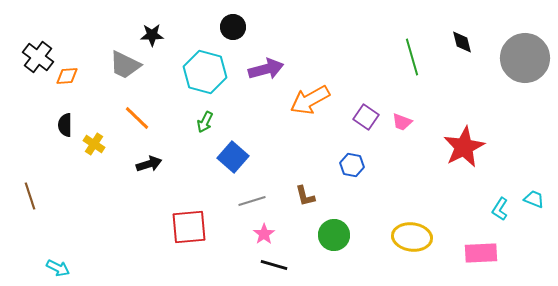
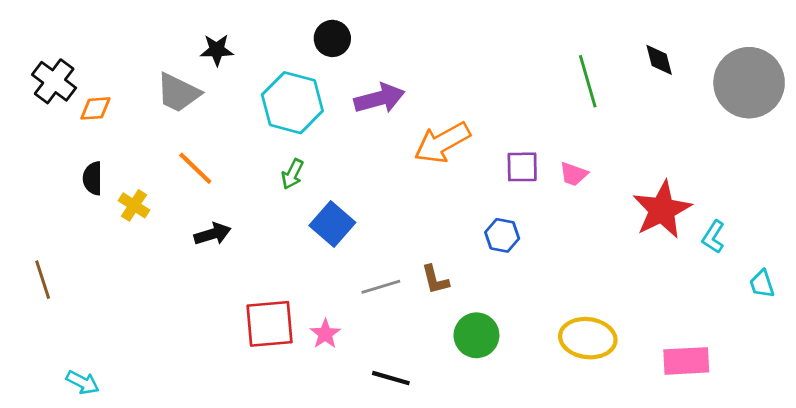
purple square: (366, 117) -> (522, 167), turned -35
cyan trapezoid: (534, 199) -> (762, 284), turned -130
gray line: (252, 201) -> (381, 287), moved
cyan L-shape: (500, 209) -> (713, 237), moved
pink star: (264, 234) -> (325, 334), moved

